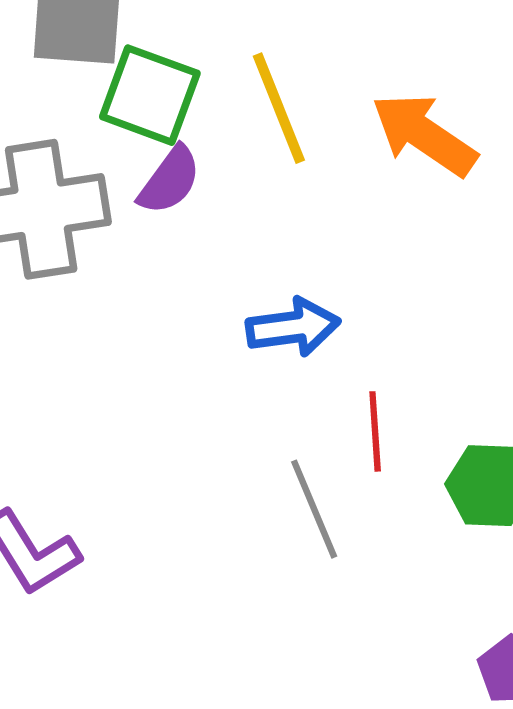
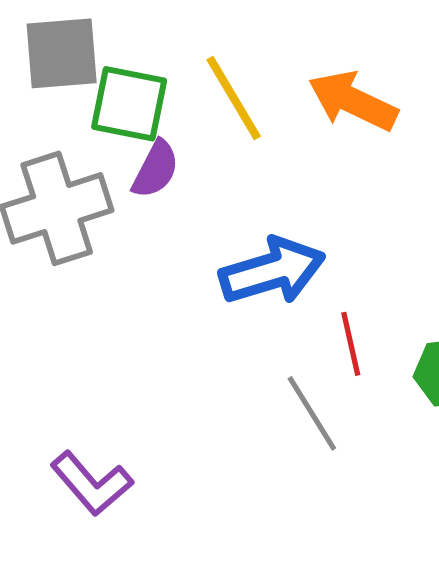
blue arrow: (293, 327) -> (272, 271), size x1.4

